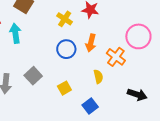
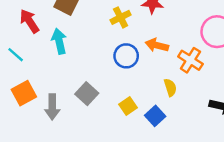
yellow cross: (65, 19) -> (121, 17), turned 35
orange arrow: (91, 43) -> (157, 45), turned 96
blue square: (90, 106) -> (155, 116), moved

